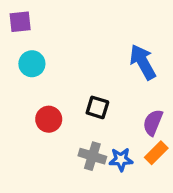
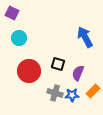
purple square: (20, 22) -> (12, 13), turned 32
red circle: (49, 119) -> (29, 71), size x1.5
purple semicircle: (153, 123) -> (78, 73), moved

